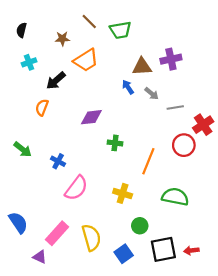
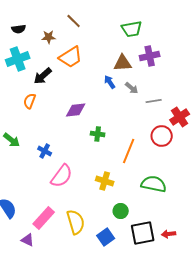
black semicircle: (21, 30) -> (19, 29), moved, turned -112
green trapezoid: (120, 30) -> (132, 29), moved
cyan cross: (29, 62) -> (18, 59), size x1.6

